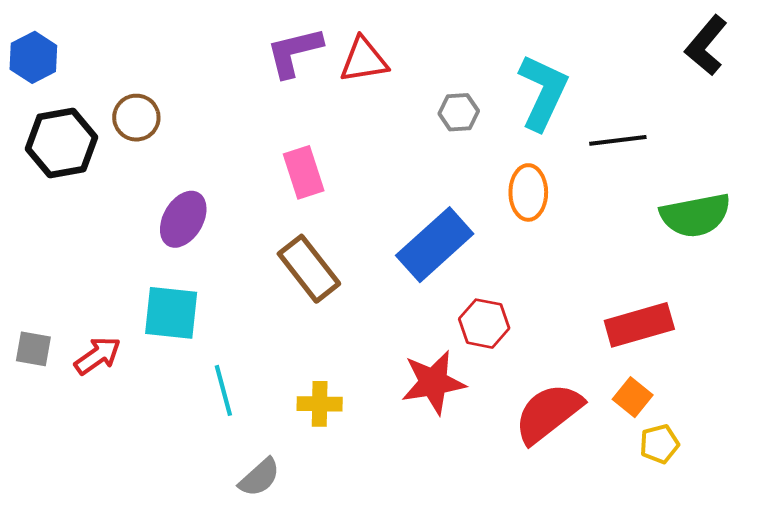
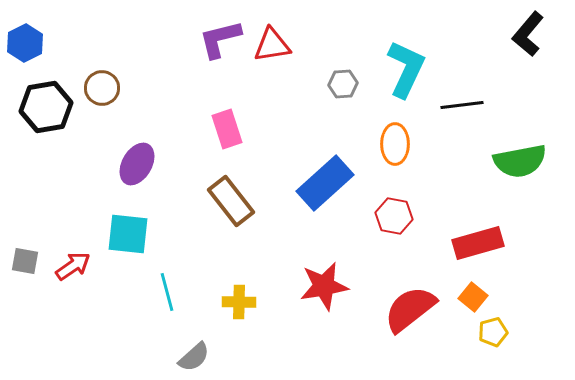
red hexagon: (484, 324) -> (394, 216), moved

